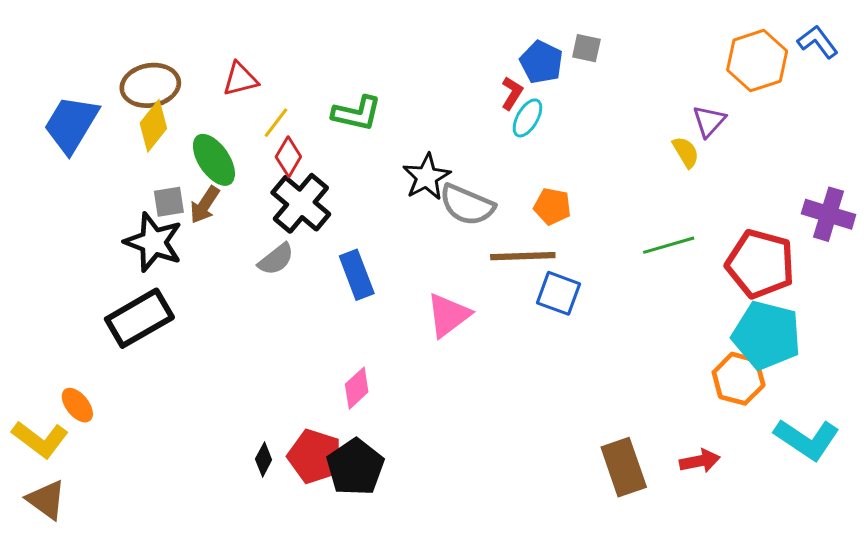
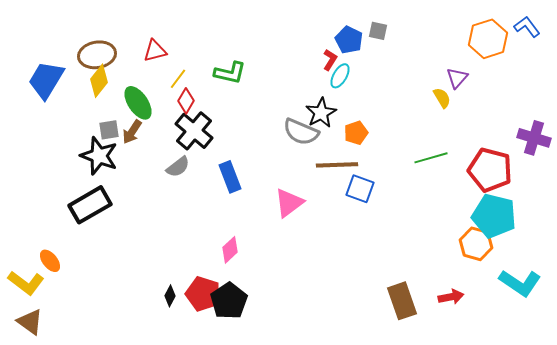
black star: (427, 177) -> (321, 113), moved
orange pentagon: (552, 206) -> (356, 133), turned -30

